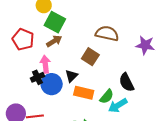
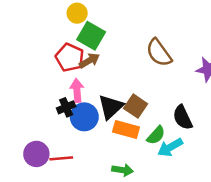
brown semicircle: (107, 34) -> (159, 53), turned -140
red pentagon: (23, 39) -> (70, 58), moved
brown square: (90, 57) -> (136, 106), moved
black triangle: (71, 76) -> (111, 107), size x1.5

